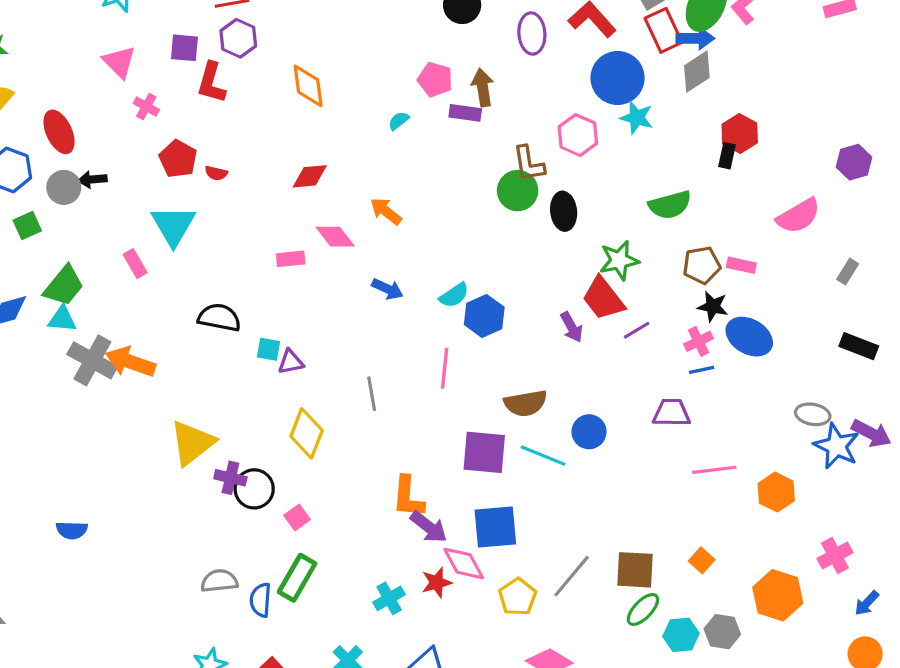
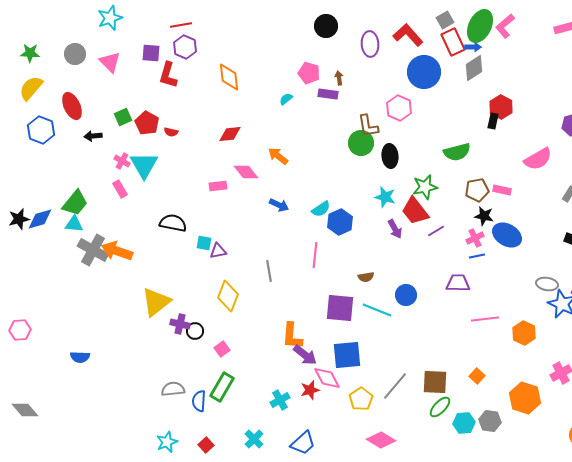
blue arrow: (695, 38) -> (473, 47), size x0.7
brown arrow: (483, 87) -> (339, 78), size x0.6
pink cross: (146, 106) -> (122, 161), moved
cyan star: (637, 118) -> (385, 197), moved
gray circle: (64, 187) -> (75, 54), moved
green square: (27, 226) -> (123, 117), moved
brown semicircle: (526, 403) -> (366, 277), size x0.6
black circle: (254, 489) -> (195, 331), size x0.7

